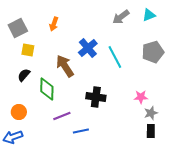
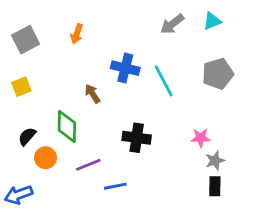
blue cross: (88, 48) -> (125, 68), turned -36
yellow square: (28, 50) -> (21, 87), moved, turned -32
brown arrow: (65, 66) -> (92, 94), size x0.6
black semicircle: (24, 75) -> (27, 136), moved
orange circle: (19, 112) -> (46, 158), moved

